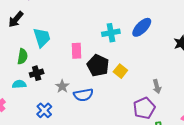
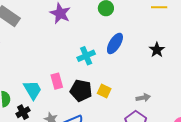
cyan trapezoid: (42, 38) -> (33, 90), moved
gray arrow: (157, 87) -> (143, 98), turned -72

